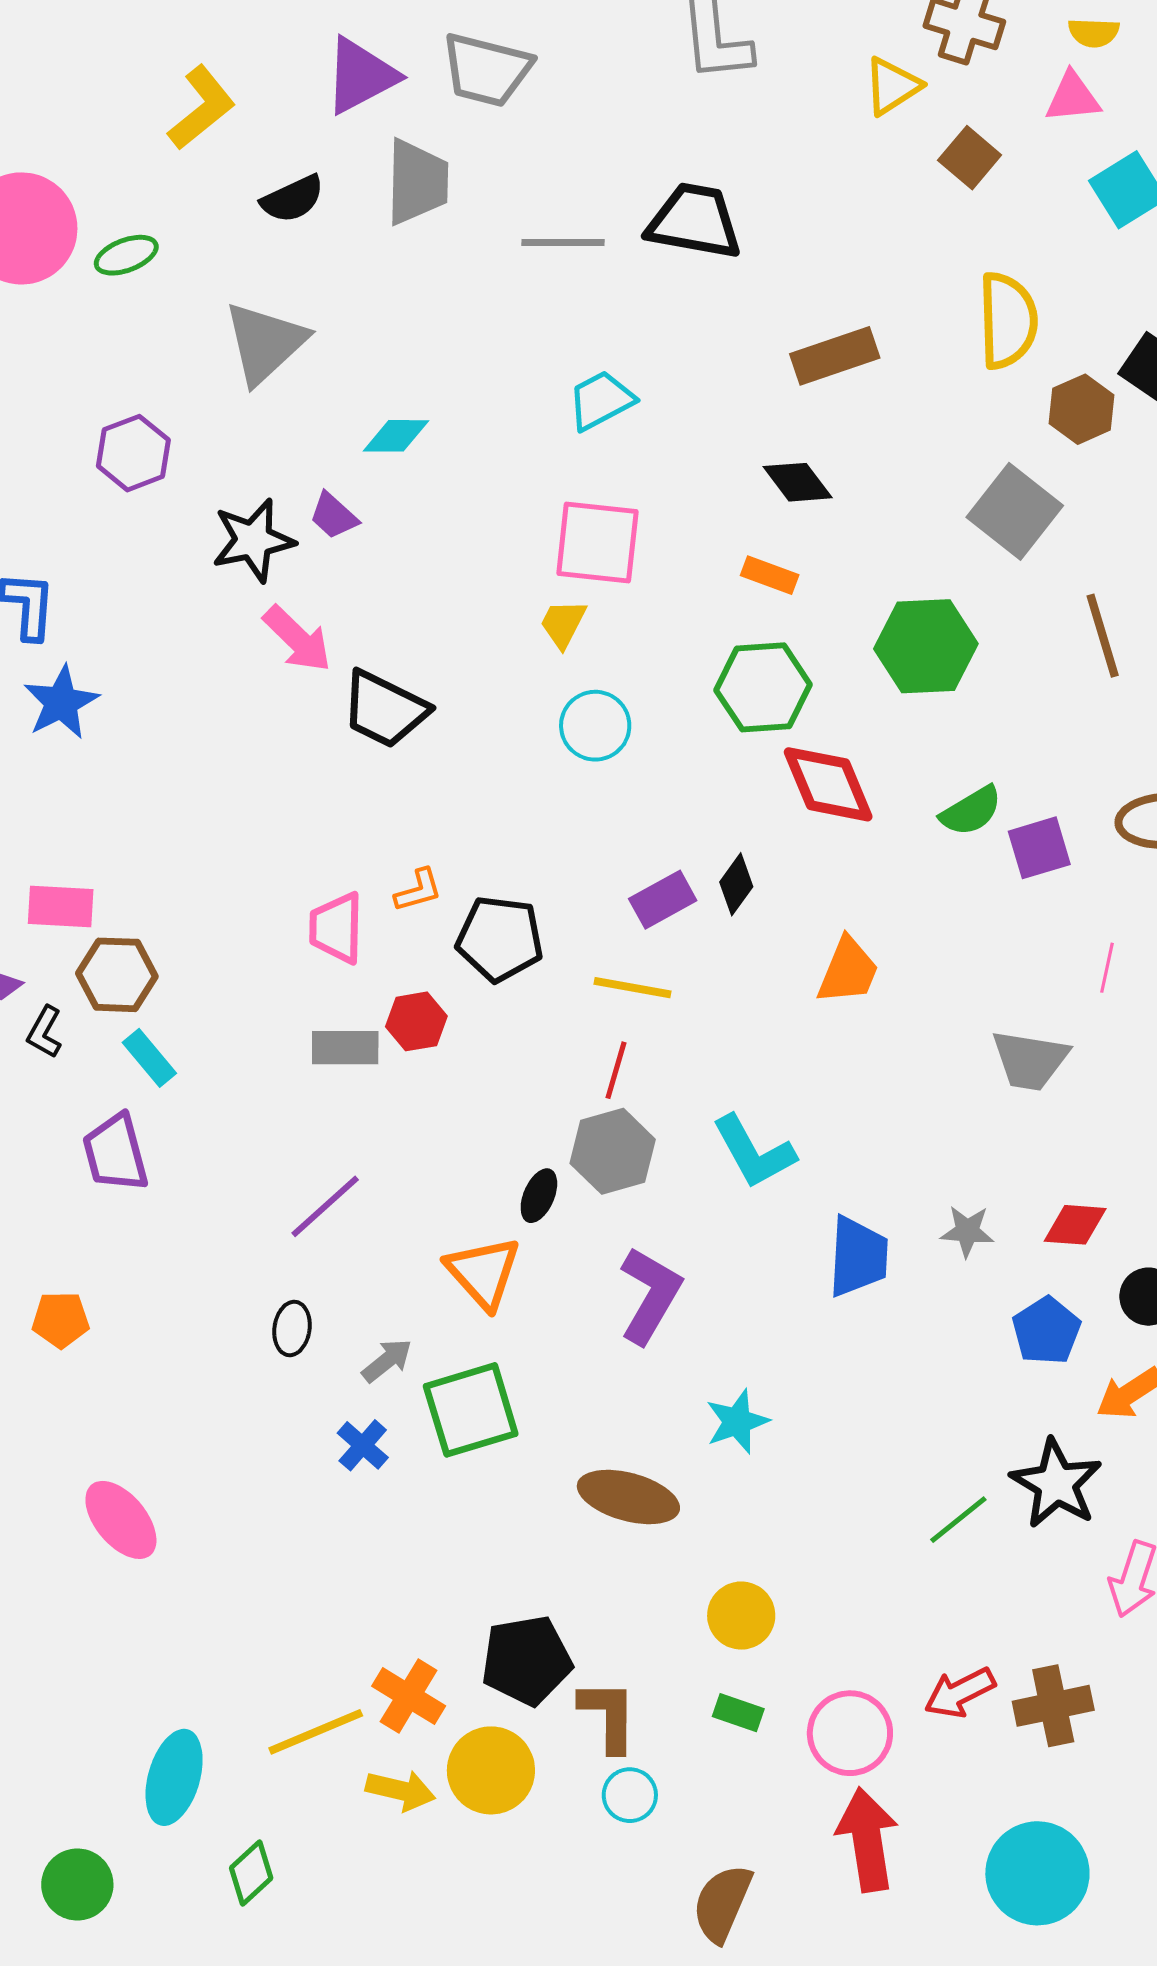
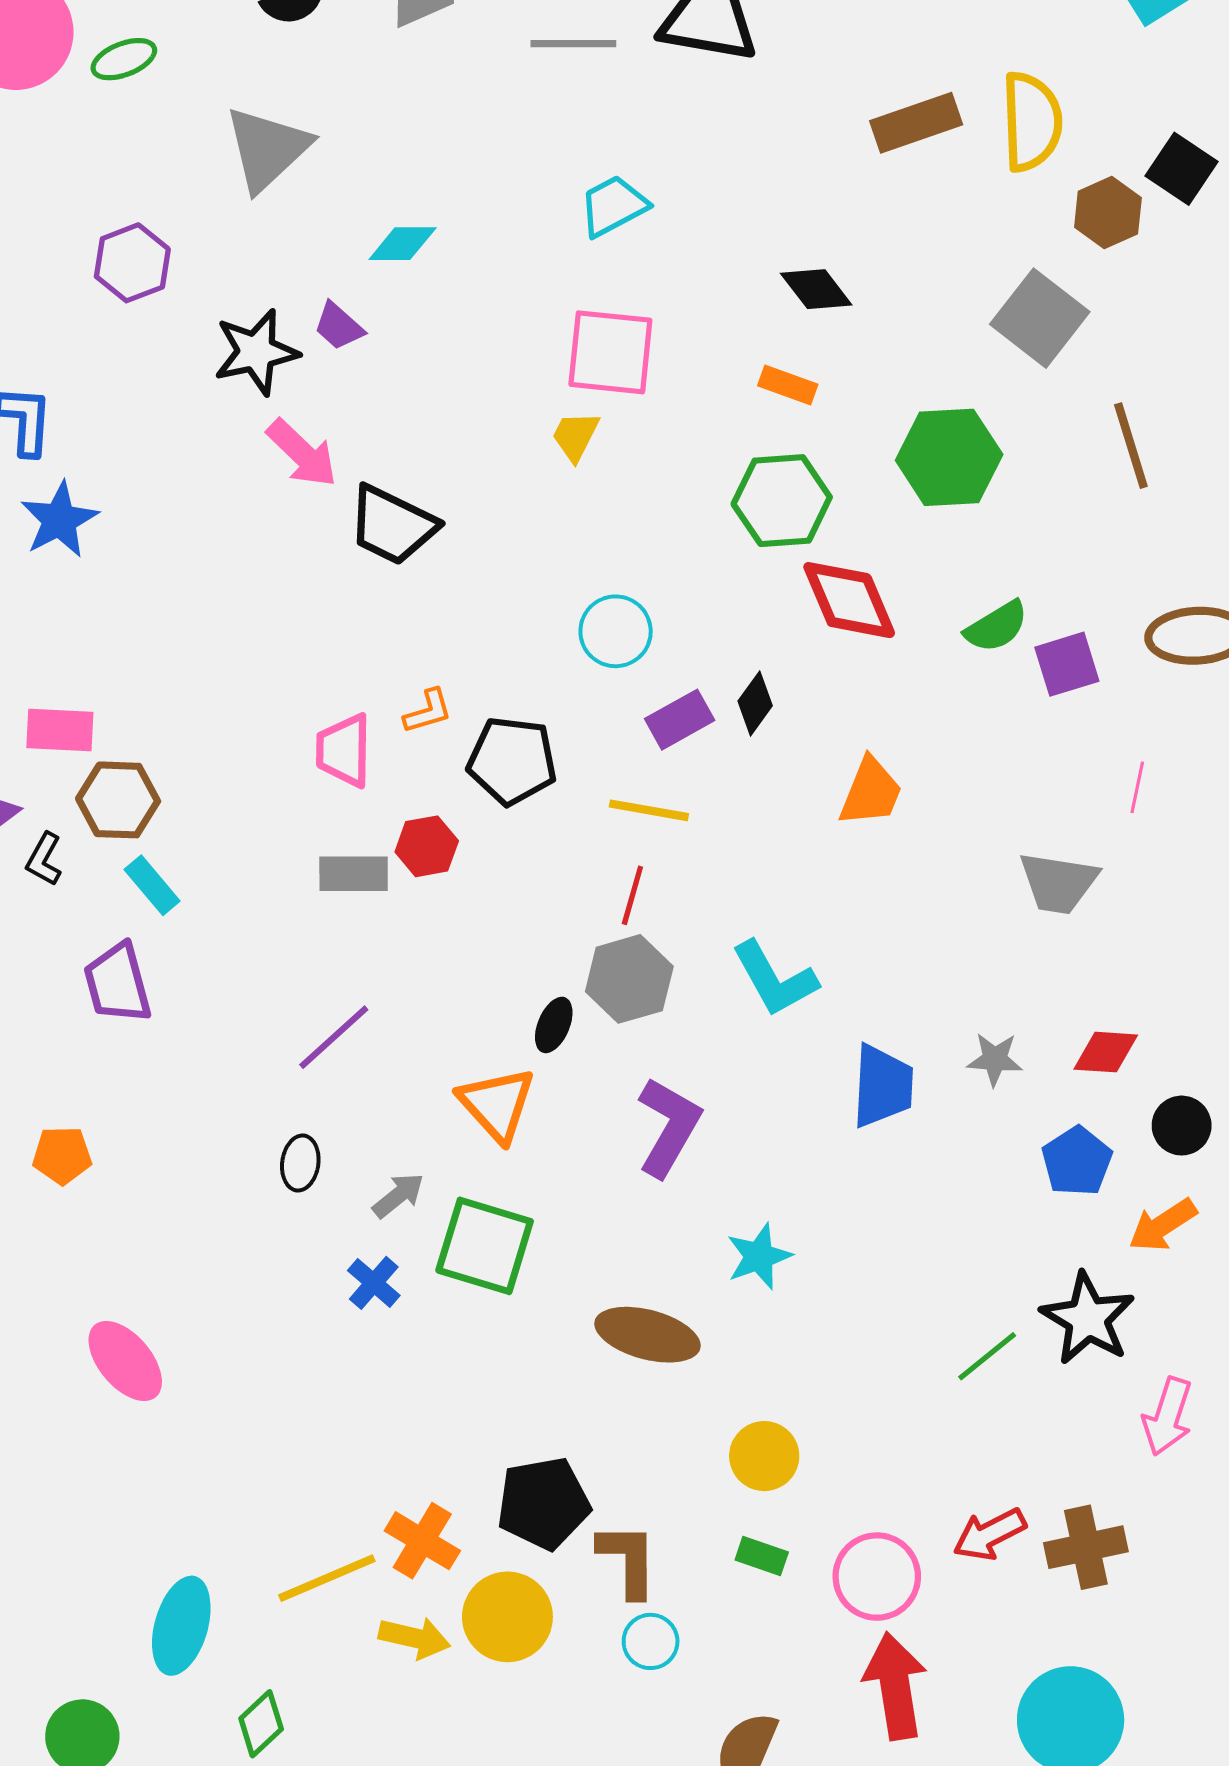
brown rectangle: (835, 356) -> (916, 123), moved
cyan circle: (595, 726) -> (616, 631), moved
green square: (471, 1410) -> (485, 1246), turned 34

